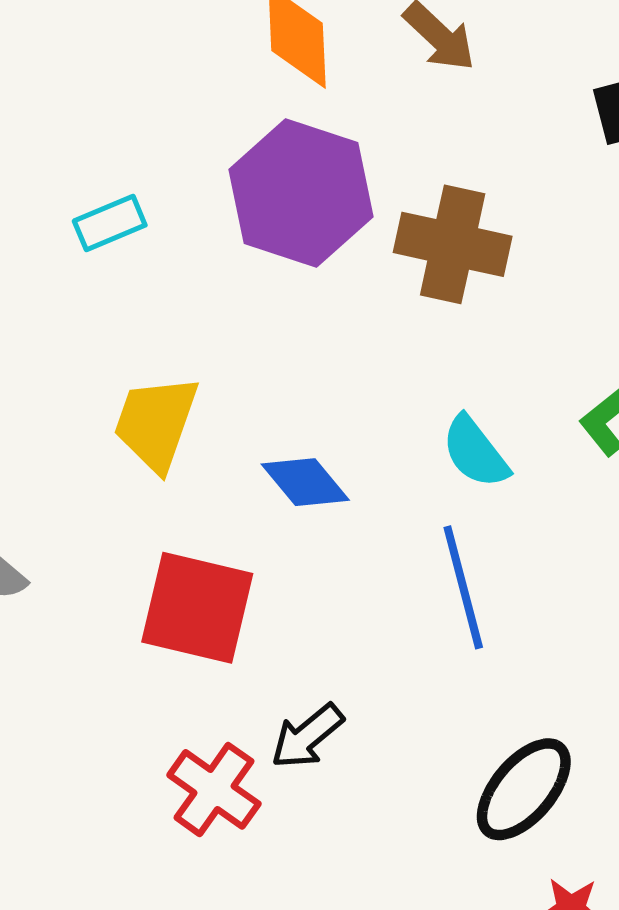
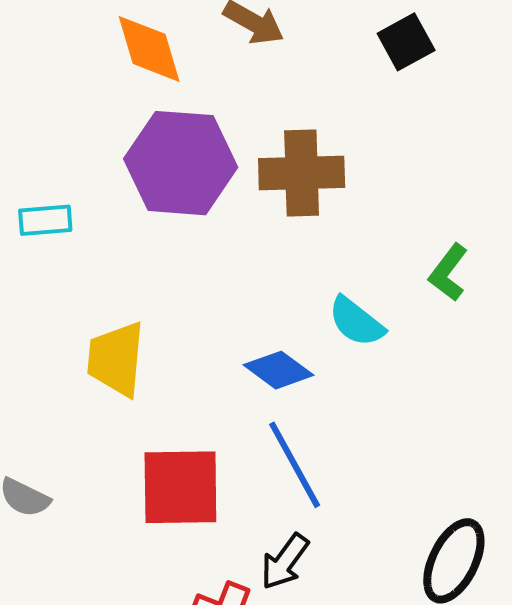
cyan rectangle: (110, 223) -> (45, 220), turned 32
blue diamond: (305, 482) -> (278, 370), moved
blue line: (463, 587) -> (295, 465), moved

